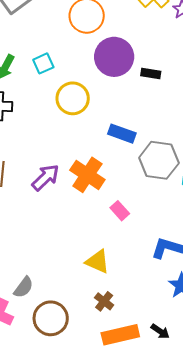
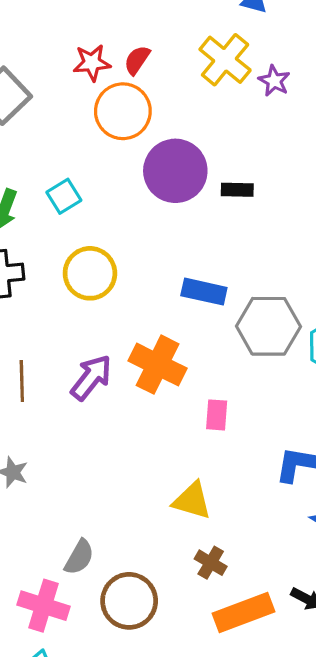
yellow circle: (73, 98) -> (90, 273), moved
pink rectangle: (120, 211) -> (217, 415), turned 54

